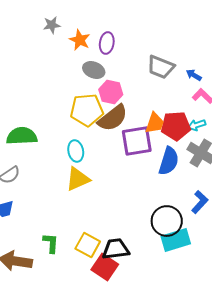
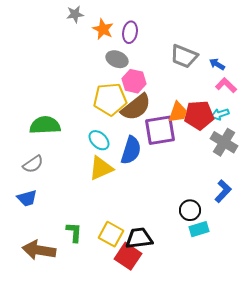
cyan ellipse: (76, 151) -> (99, 140), turned -35
blue semicircle: (169, 161) -> (131, 150), moved
black circle: (167, 221) -> (190, 210), size x0.7
cyan rectangle: (176, 240) -> (199, 229), size x0.7

